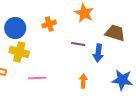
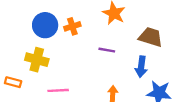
blue circle: (15, 28) -> (45, 25), moved
blue arrow: (98, 53) -> (141, 67), moved

